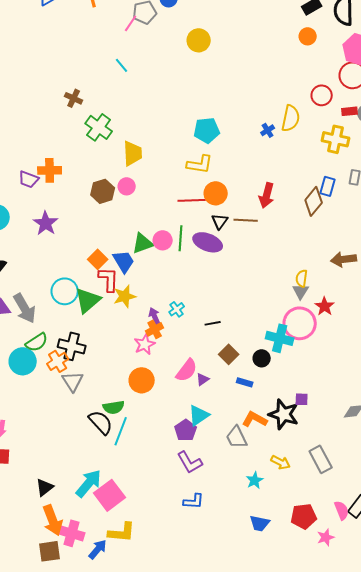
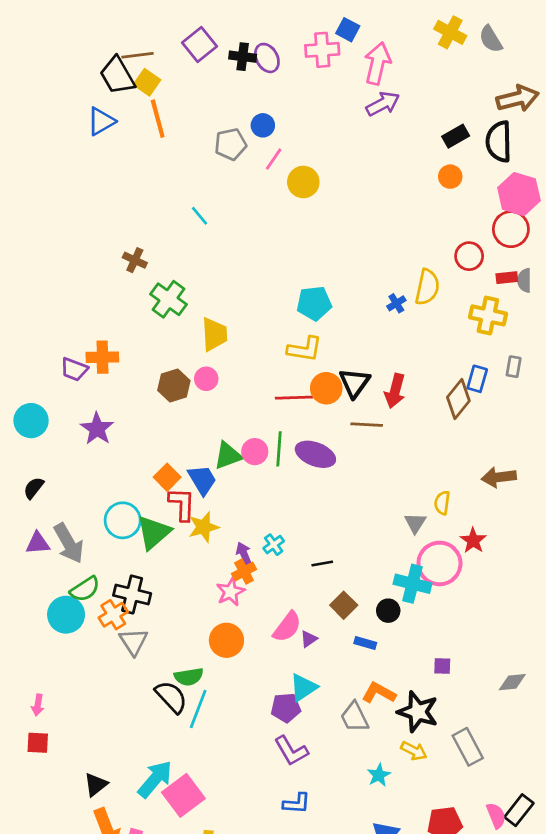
pink line: (131, 23) -> (274, 159), moved
black triangle: (220, 221) -> (355, 383), moved, size x1.4
gray triangle: (301, 291) -> (415, 523), moved
black star: (284, 414) -> (418, 712), moved
purple pentagon: (186, 430) -> (286, 708), turned 30

